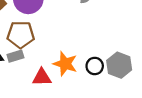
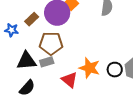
red triangle: (42, 77) -> (70, 80), turned 42

